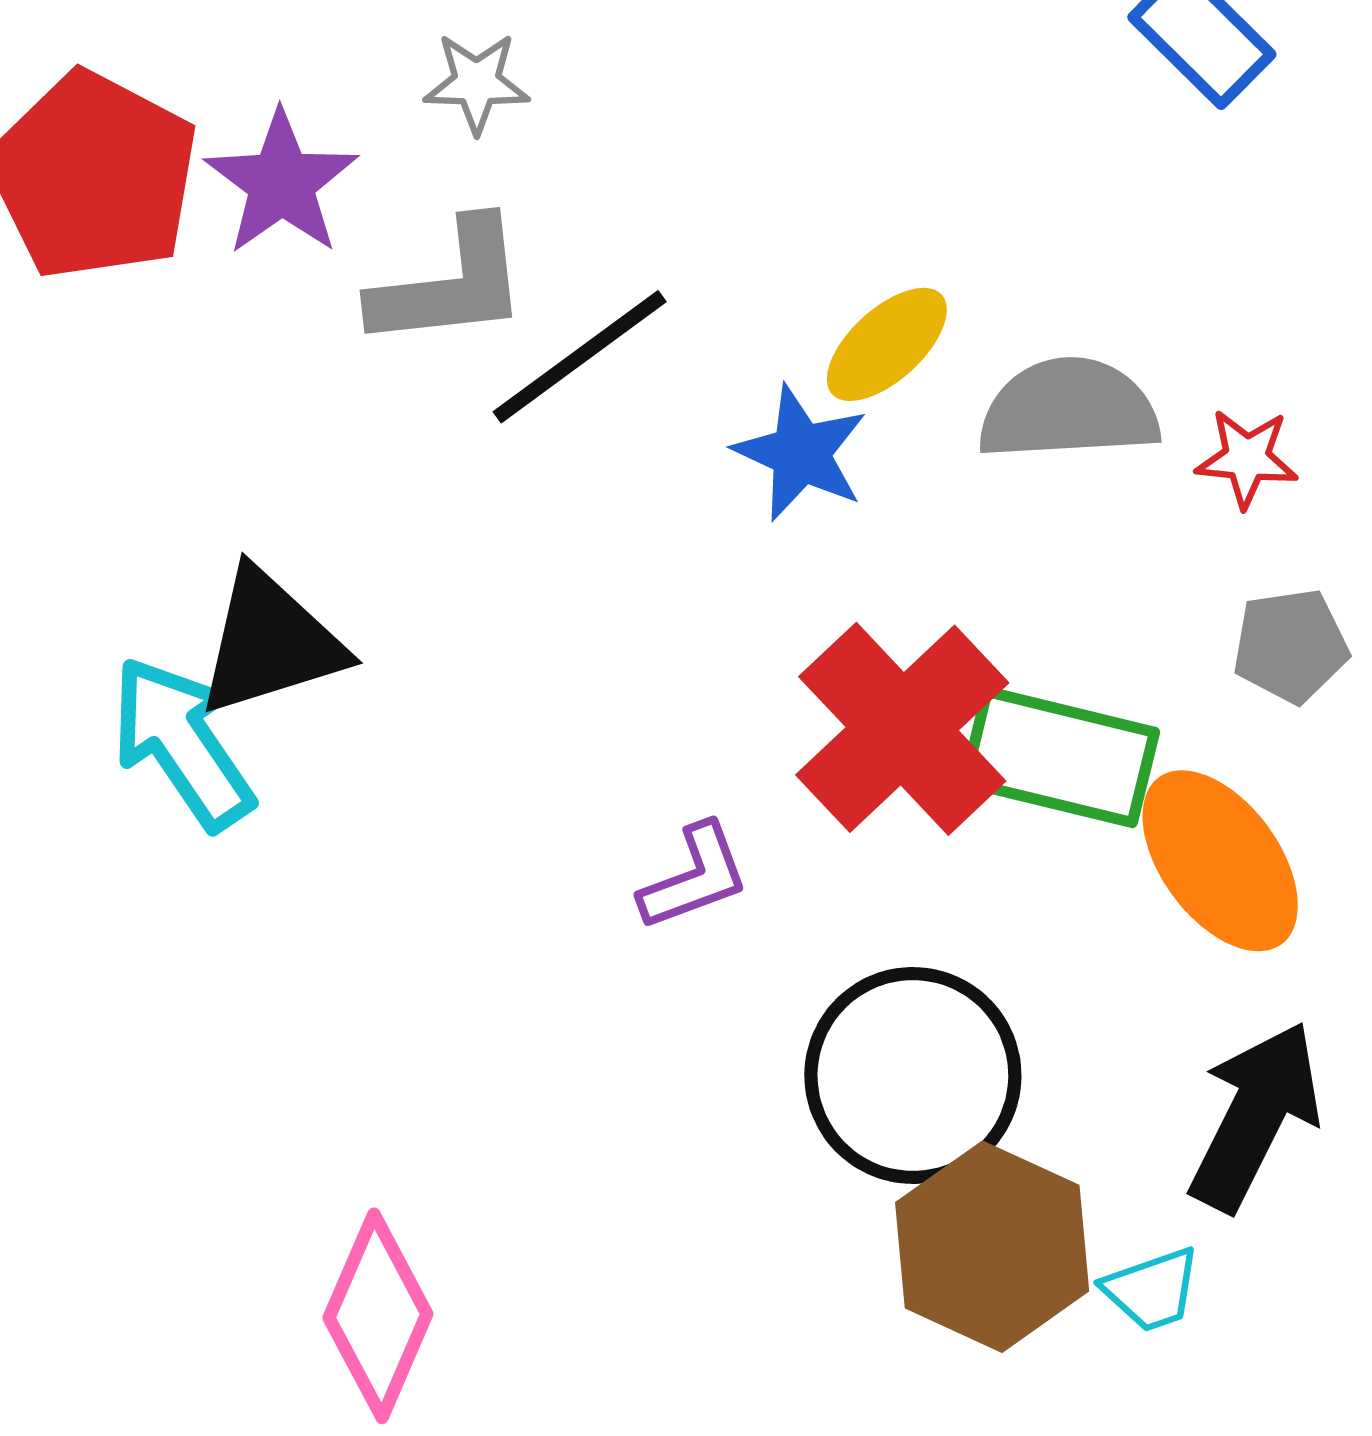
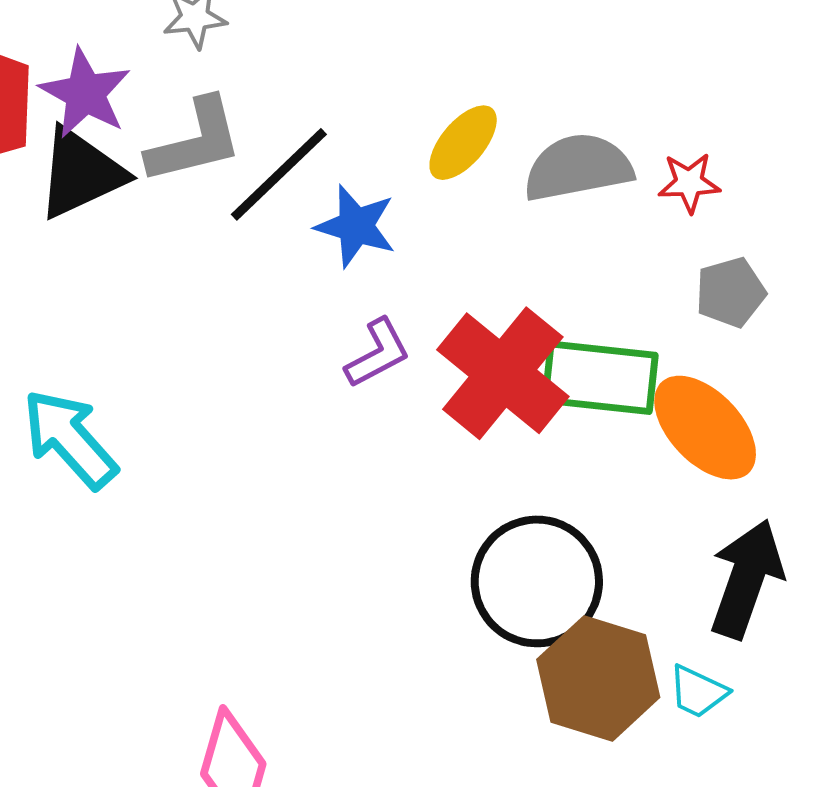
blue star: (801, 453) -> (356, 226), moved
black triangle: (270, 642) -> (81, 173), moved
purple L-shape: (694, 877) -> (378, 353), moved
cyan trapezoid: (1152, 1290) -> (698, 692), turned 52

